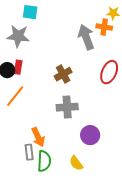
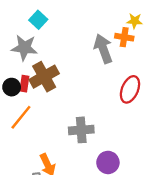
cyan square: (30, 12) -> (38, 20), turned 35
brown cross: (63, 74) -> (44, 77), moved, size x1.4

